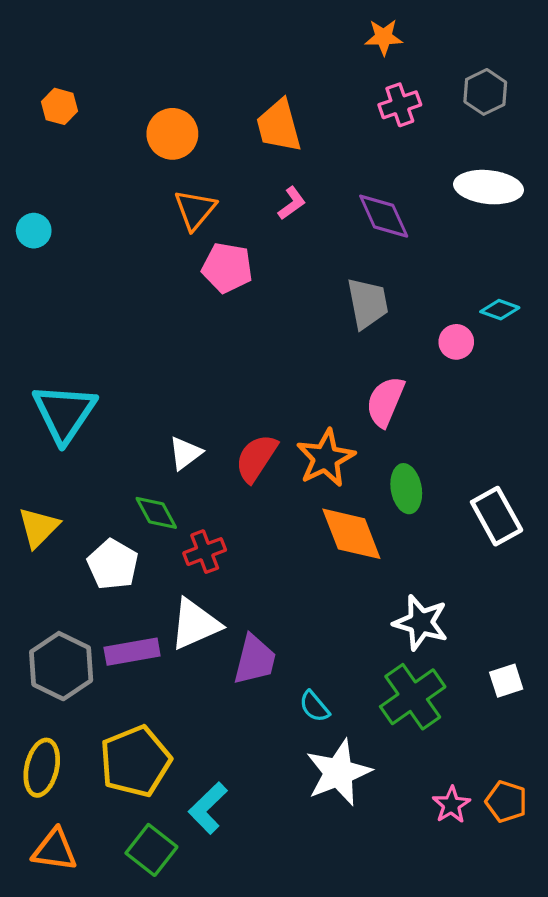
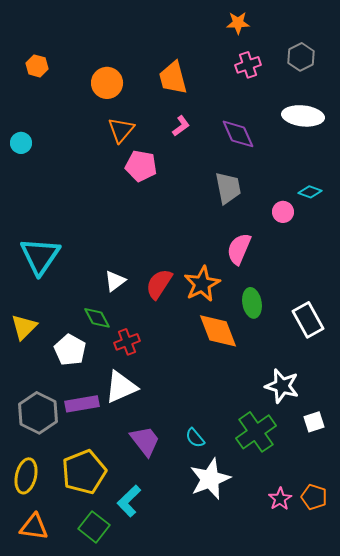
white star: (421, 623) -> (282, 386), moved
purple trapezoid: (255, 660) -> (145, 441), moved, turned -52

